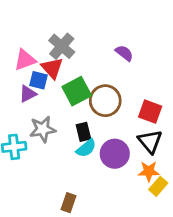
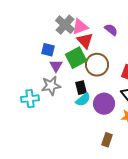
pink triangle: (25, 60) -> (80, 27), moved
red triangle: (52, 68) -> (85, 41), moved
purple triangle: (28, 94) -> (56, 66), moved, turned -32
brown rectangle: (68, 203) -> (107, 140), moved

